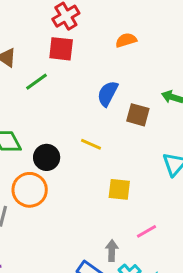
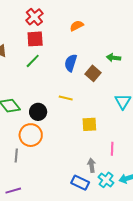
green line: (37, 82) -> (33, 61), moved
brown square: (138, 115) -> (93, 73), turned 35
pink line: (146, 231) -> (112, 149), turned -48

